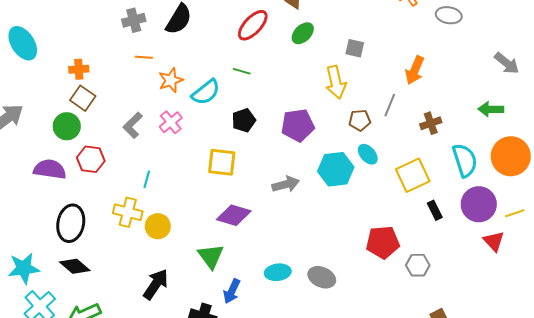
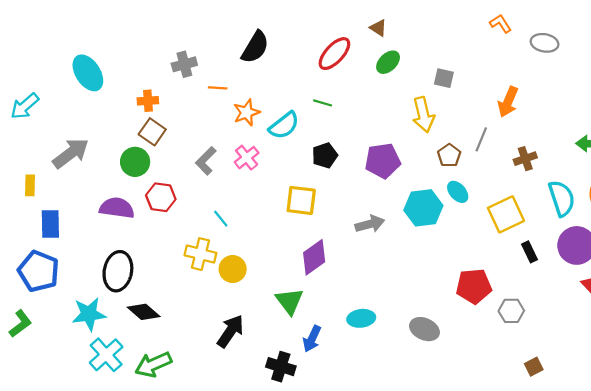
gray cross: (134, 20) -> (184, 64), moved
brown pentagon: (360, 120) -> (449, 155), turned -30
cyan line: (147, 179) -> (221, 219), turned -54
purple diamond: (234, 215) -> (314, 257), turned -52
black ellipse: (71, 223) -> (118, 271), moved
gray ellipse: (322, 277) -> (424, 329), moved

